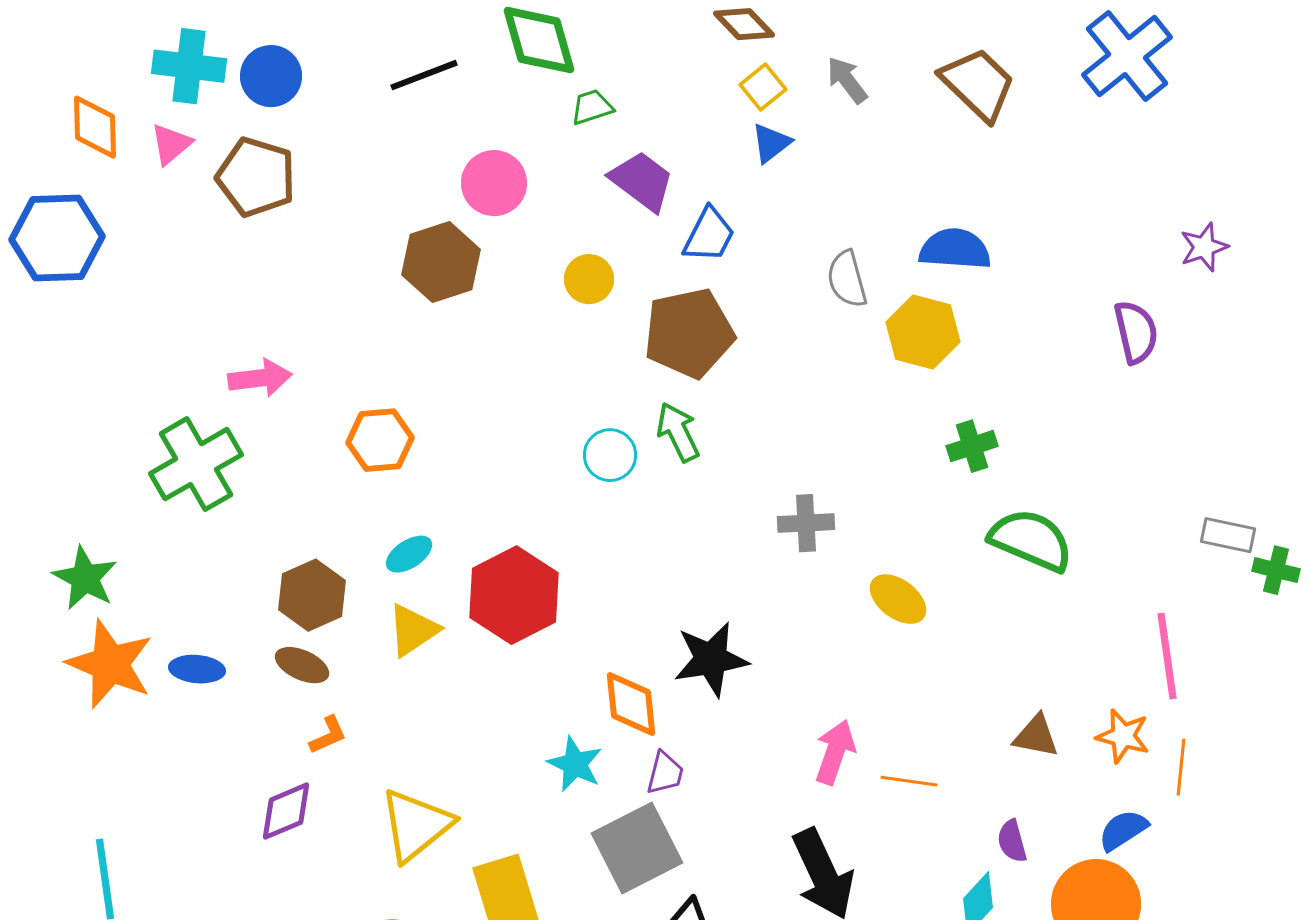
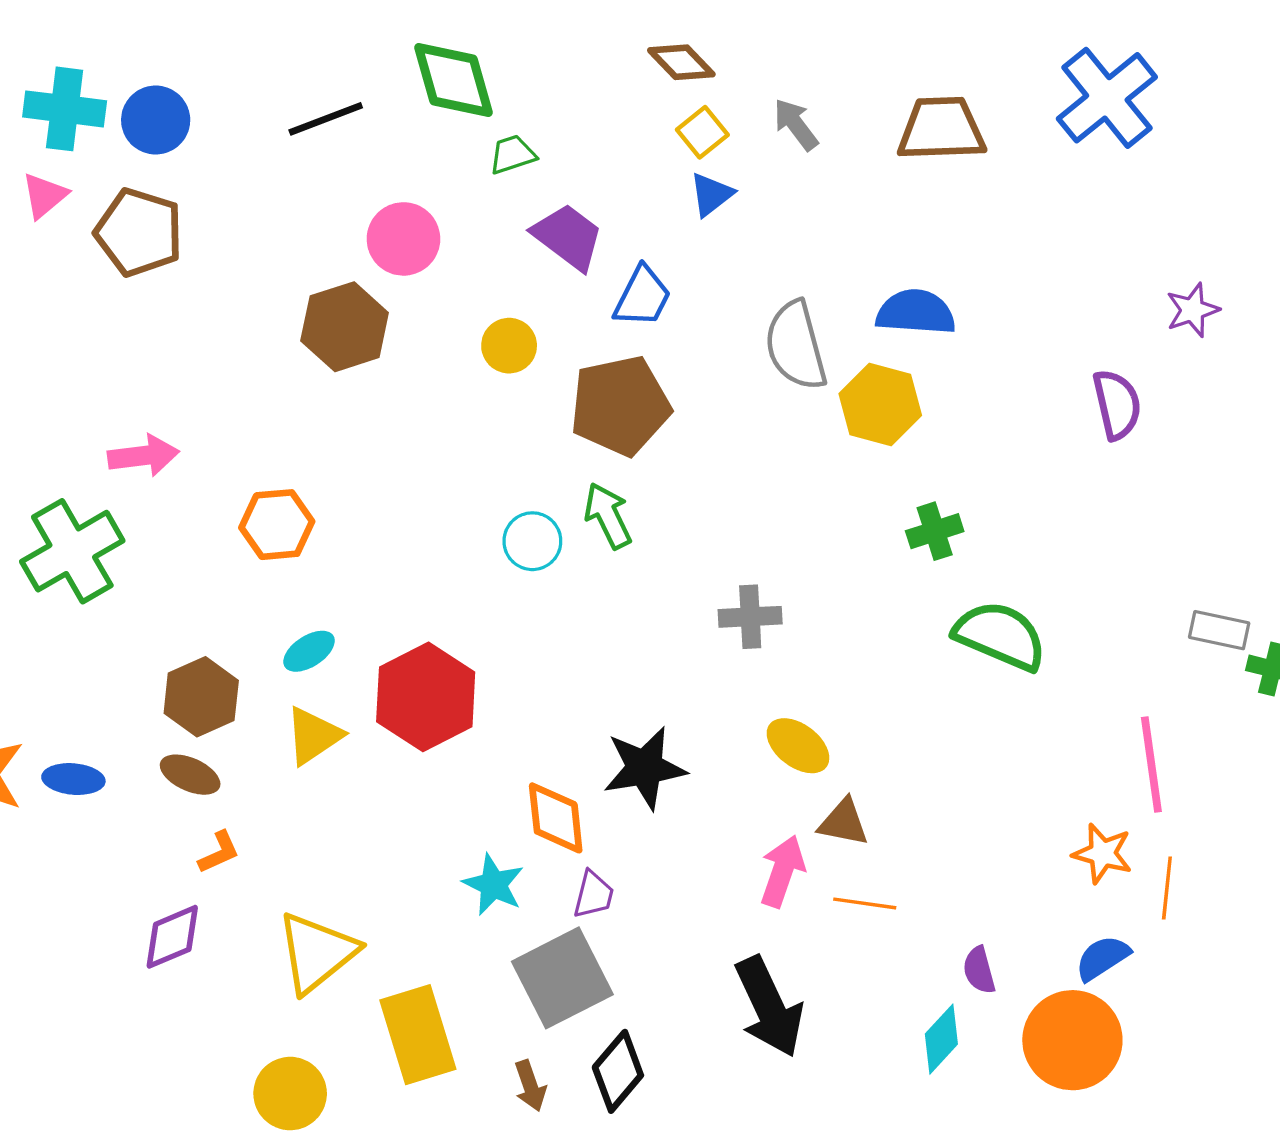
brown trapezoid: (978, 84) -> (941, 129), turned -46
gray semicircle: (847, 279) -> (796, 346), size x1.4
yellow ellipse: (898, 599) -> (798, 746), moved
brown triangle: (1036, 736) -> (844, 822), moved

